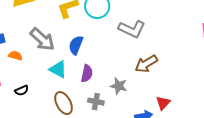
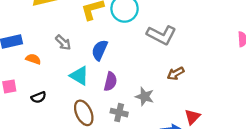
gray arrow: (42, 39) -> (63, 43), size x0.6
brown arrow: (146, 64) -> (176, 73), size x0.7

